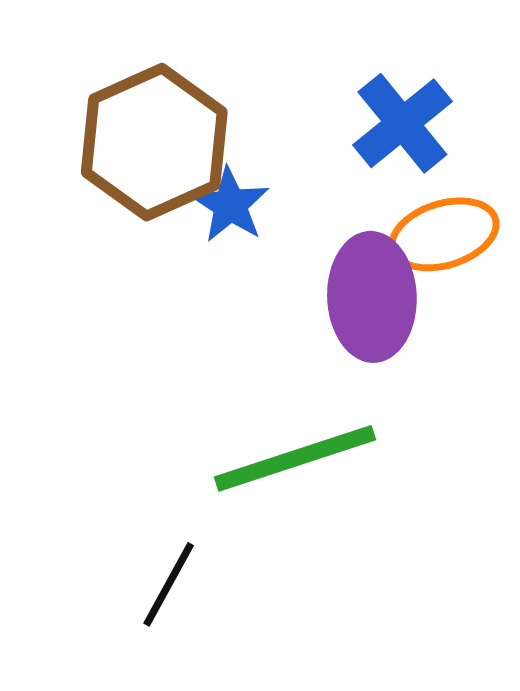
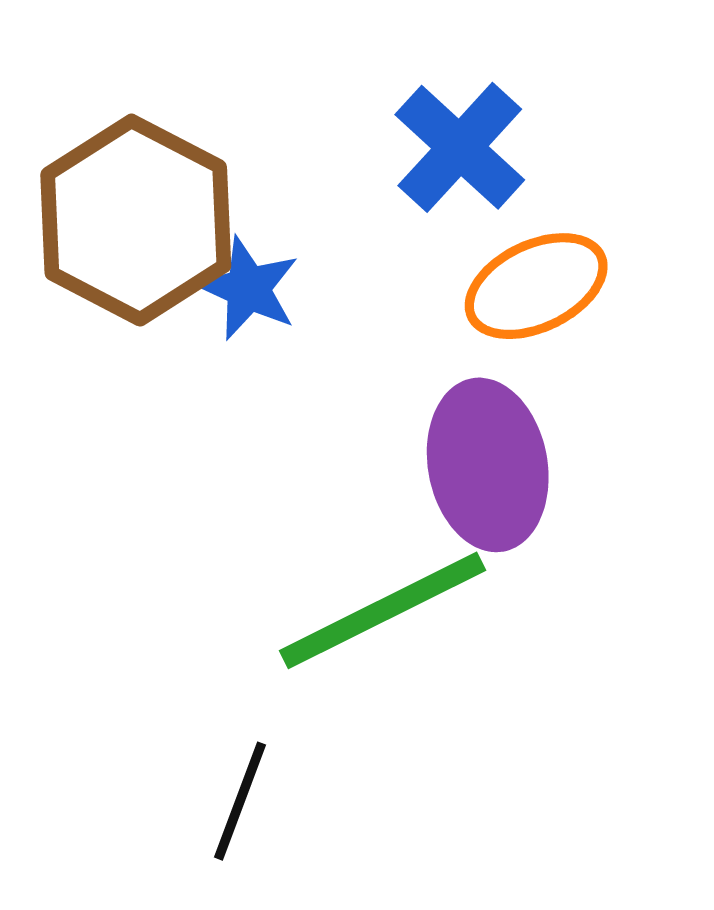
purple ellipse: (372, 297) -> (488, 465), moved

